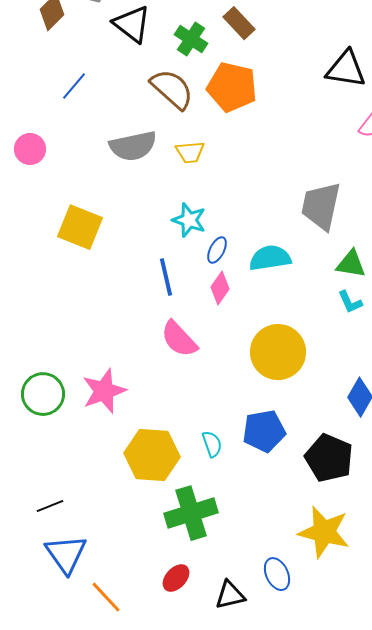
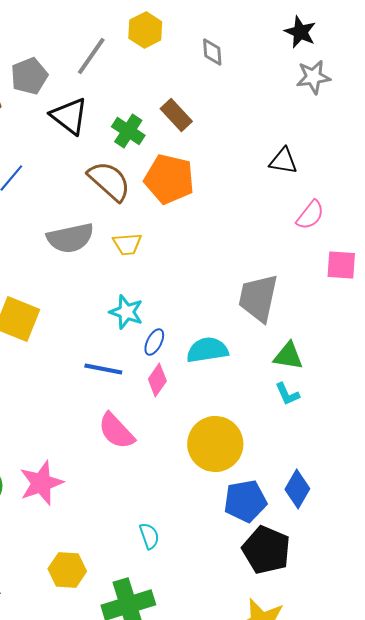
black triangle: (346, 69) -> (283, 161), size x0.7
blue line: (166, 277) -> (103, 369), turned -66
blue pentagon: (264, 431) -> (245, 501), moved
yellow hexagon: (152, 455) -> (67, 570), moved, size x0.7

